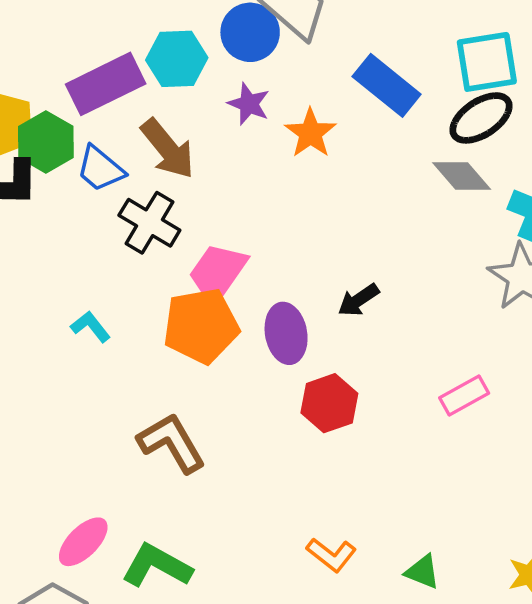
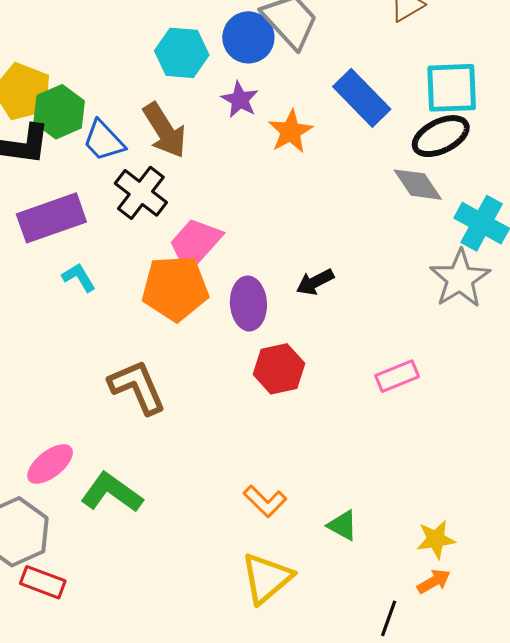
purple rectangle: (106, 84) -> (51, 218), moved

